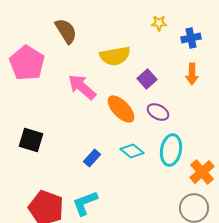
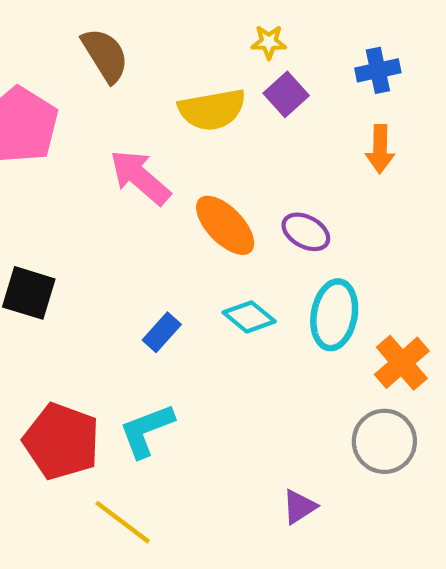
yellow star: (159, 23) -> (269, 42), moved
purple square: (147, 79) -> (286, 94), moved

